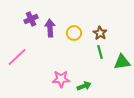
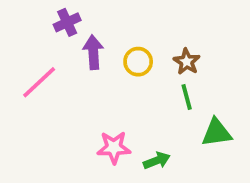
purple cross: (31, 19) -> (67, 22), moved
pink line: (17, 57) -> (39, 82), moved
green triangle: (122, 62) -> (217, 133), moved

